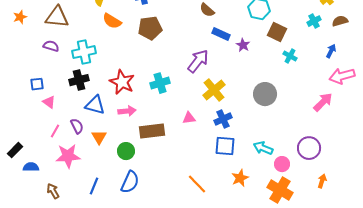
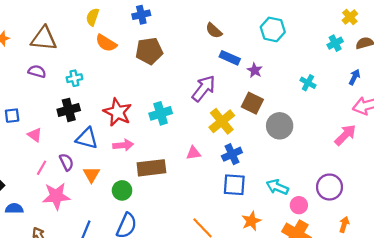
brown square: (277, 32) -> (252, 103), moved
cyan cross: (84, 52) -> (74, 78), size x0.6
blue square: (37, 84) -> (12, 116), moved

